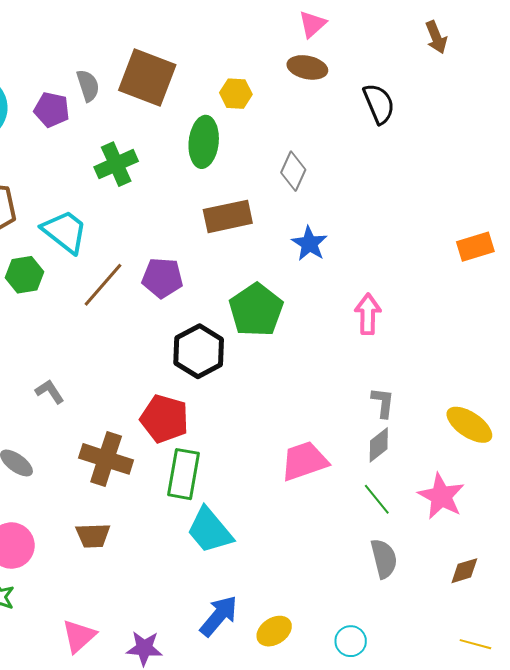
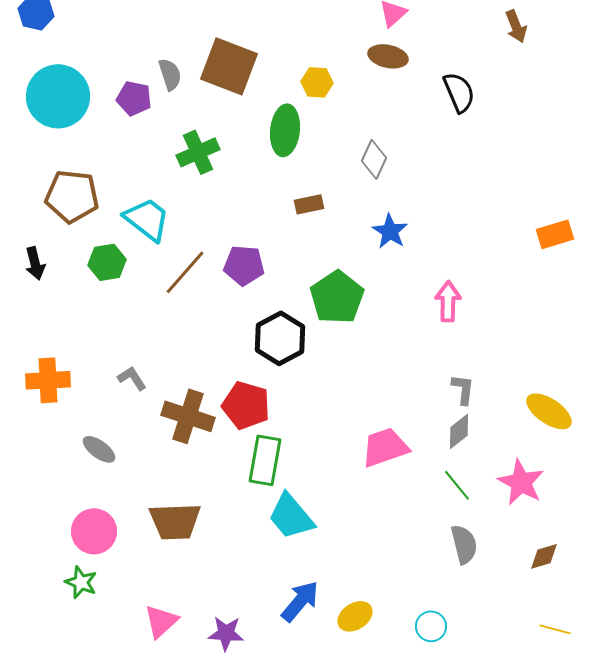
brown rectangle: (228, 216) -> (309, 204), size x0.6
brown cross: (106, 459) -> (188, 416), moved
brown trapezoid: (93, 535) -> (175, 521), size x1.5

